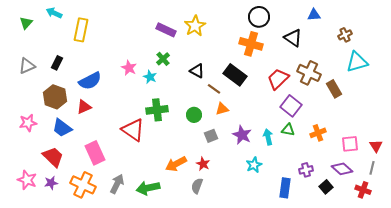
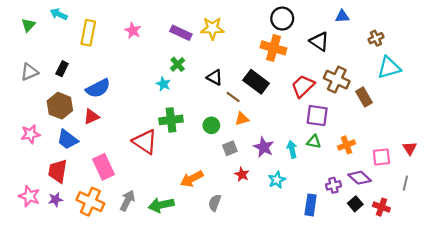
yellow star: (195, 26) -> (212, 28), turned 30
pink star: (129, 68) -> (133, 31), moved
purple square: (291, 106) -> (317, 116), turned -30
red triangle: (376, 146) -> (410, 148), moved
red trapezoid: (53, 157) -> (58, 171), turned -125
red star: (203, 164) -> (242, 174), moved
purple diamond: (342, 169) -> (360, 178), moved
red cross: (363, 190) -> (381, 207), moved

